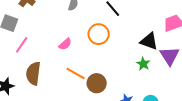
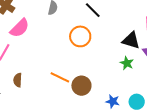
pink semicircle: (65, 44) -> (20, 28), moved, size x1.5
brown semicircle: (33, 73) -> (18, 80), size x0.6

